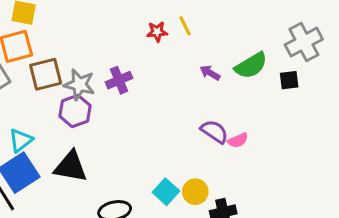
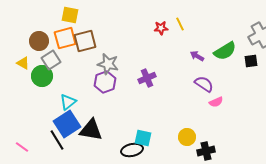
brown square: (46, 74) -> (85, 41), moved
purple cross: (119, 80) -> (147, 78), moved
purple semicircle: (214, 132) -> (204, 84), moved
black triangle: (71, 167) -> (91, 130), moved
cyan square: (166, 192) -> (143, 138), moved, turned -30

